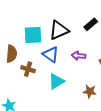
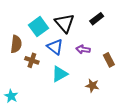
black triangle: (59, 30) -> (65, 23), turned -50
cyan square: (33, 35) -> (39, 27), turned -36

